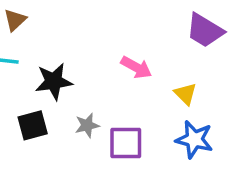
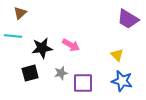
pink arrow: (136, 67) -> (71, 45), moved

